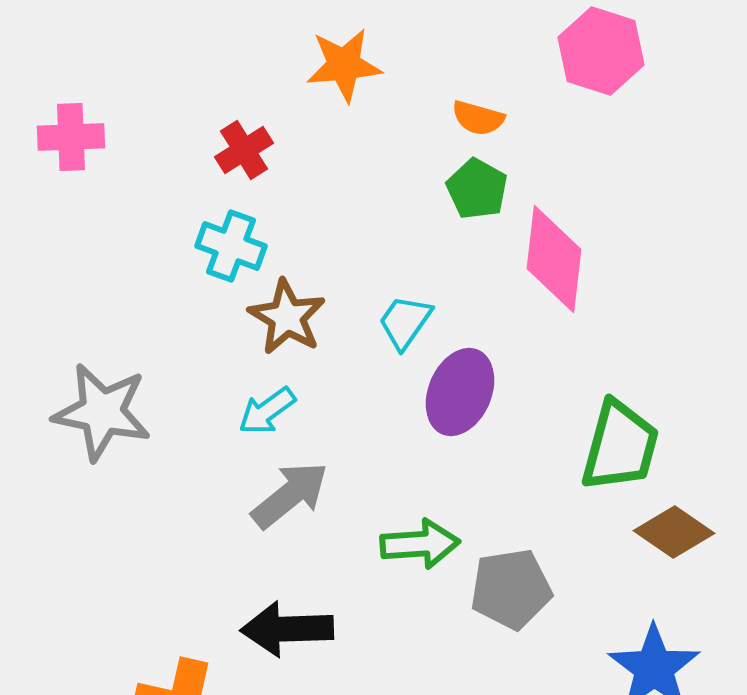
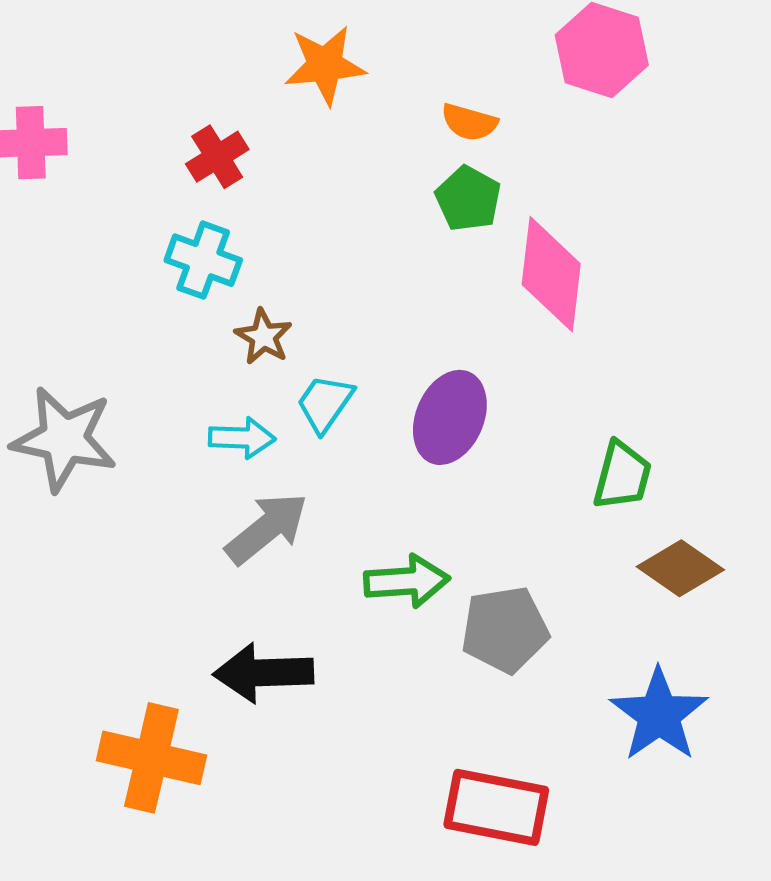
brown star: (287, 317) -> (263, 337), size x0.7
cyan trapezoid: (405, 322) -> (325, 403), moved
cyan arrow: (267, 411) -> (242, 438), turned -142
green trapezoid: (620, 446) -> (622, 476), size x0.7

